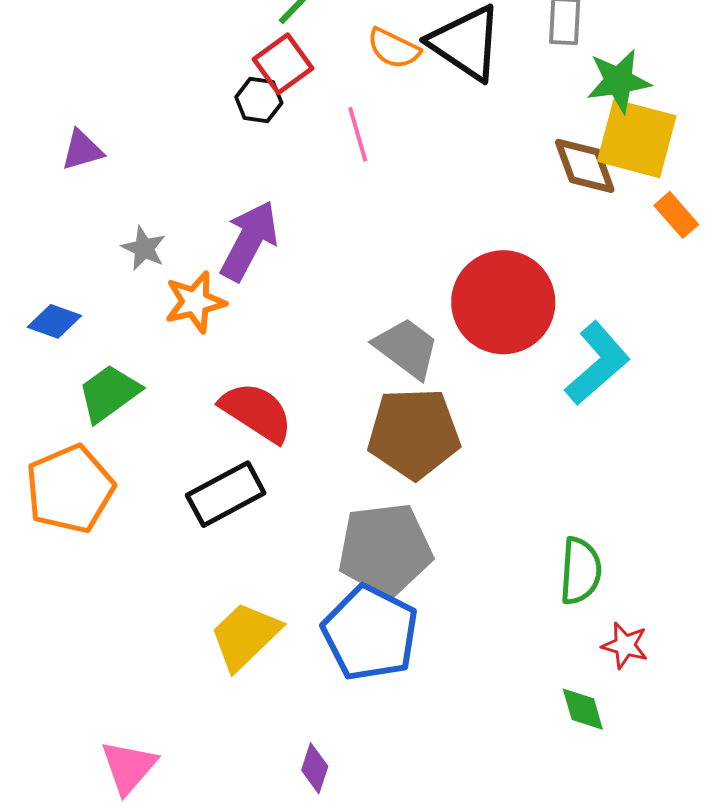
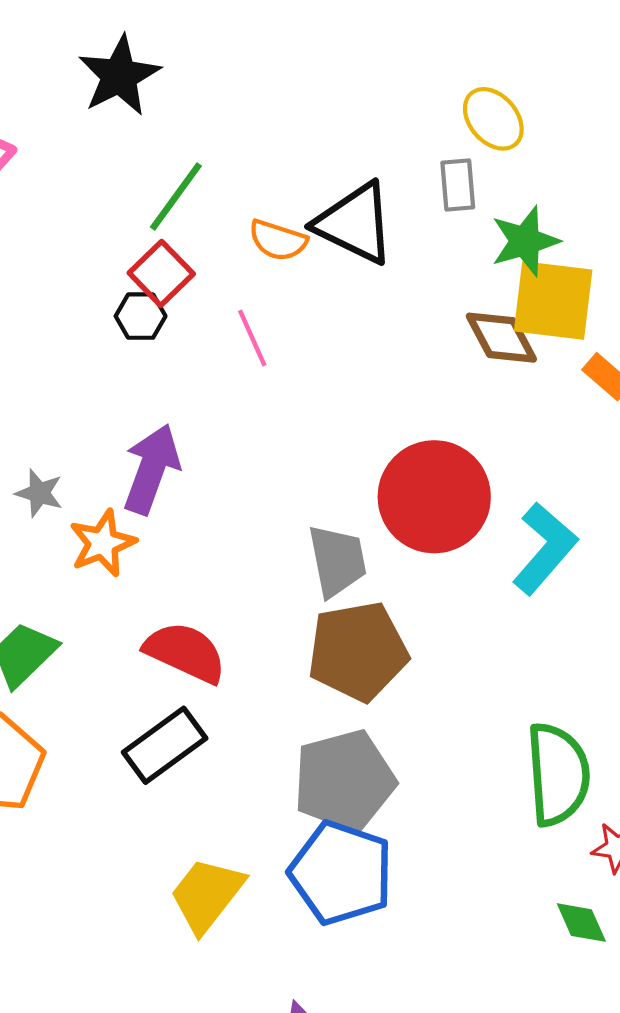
gray trapezoid: (407, 348) -> (337, 561), turned 50
green semicircle: (580, 571) -> (558, 774), size x1.4

